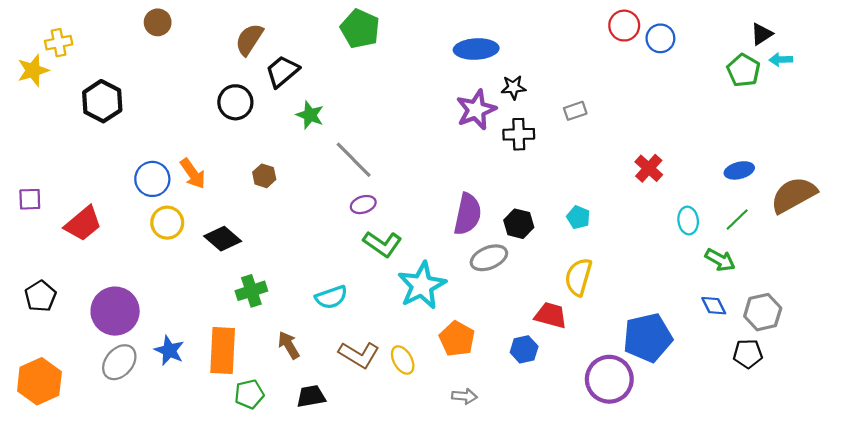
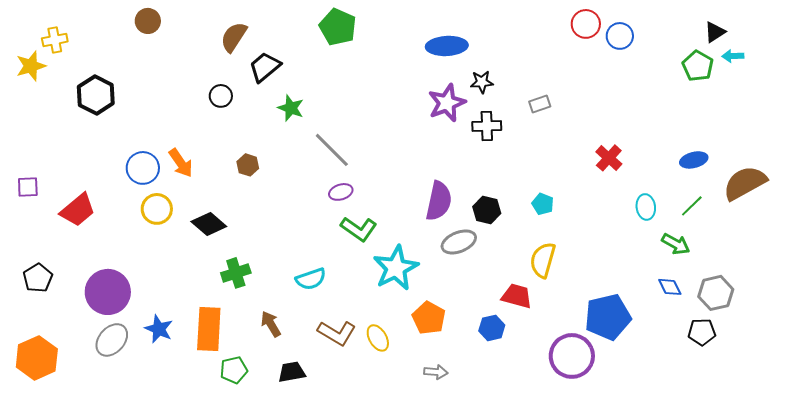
black circle: (235, 102) -> (221, 96), size x0.7

